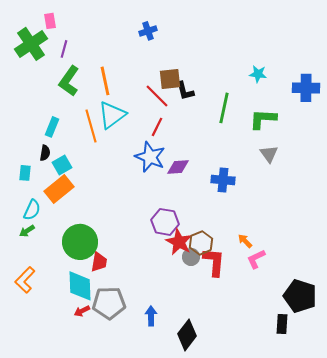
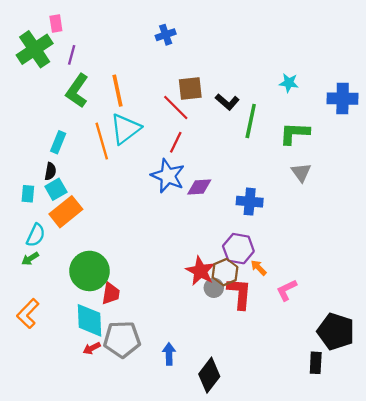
black L-shape: (185, 91) -> (227, 102), moved, turned -35
cyan square: (62, 165) -> (56, 189), moved
purple hexagon: (165, 222) -> (238, 249), moved
orange arrow: (245, 241) -> (259, 268), moved

